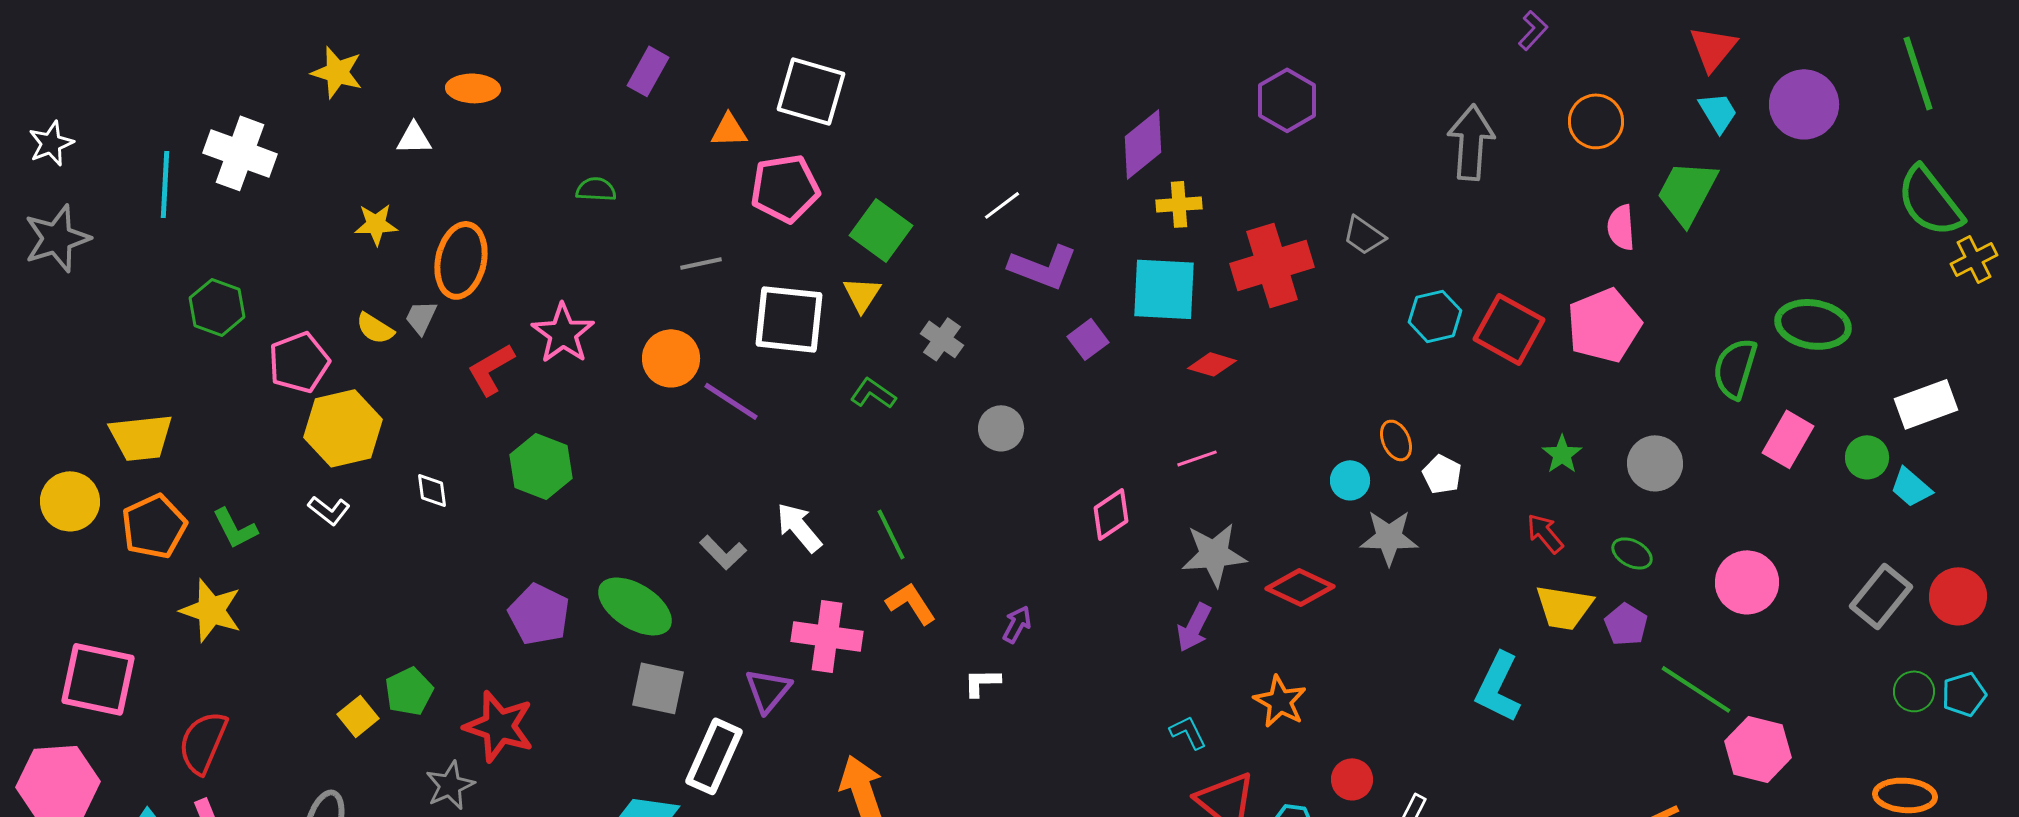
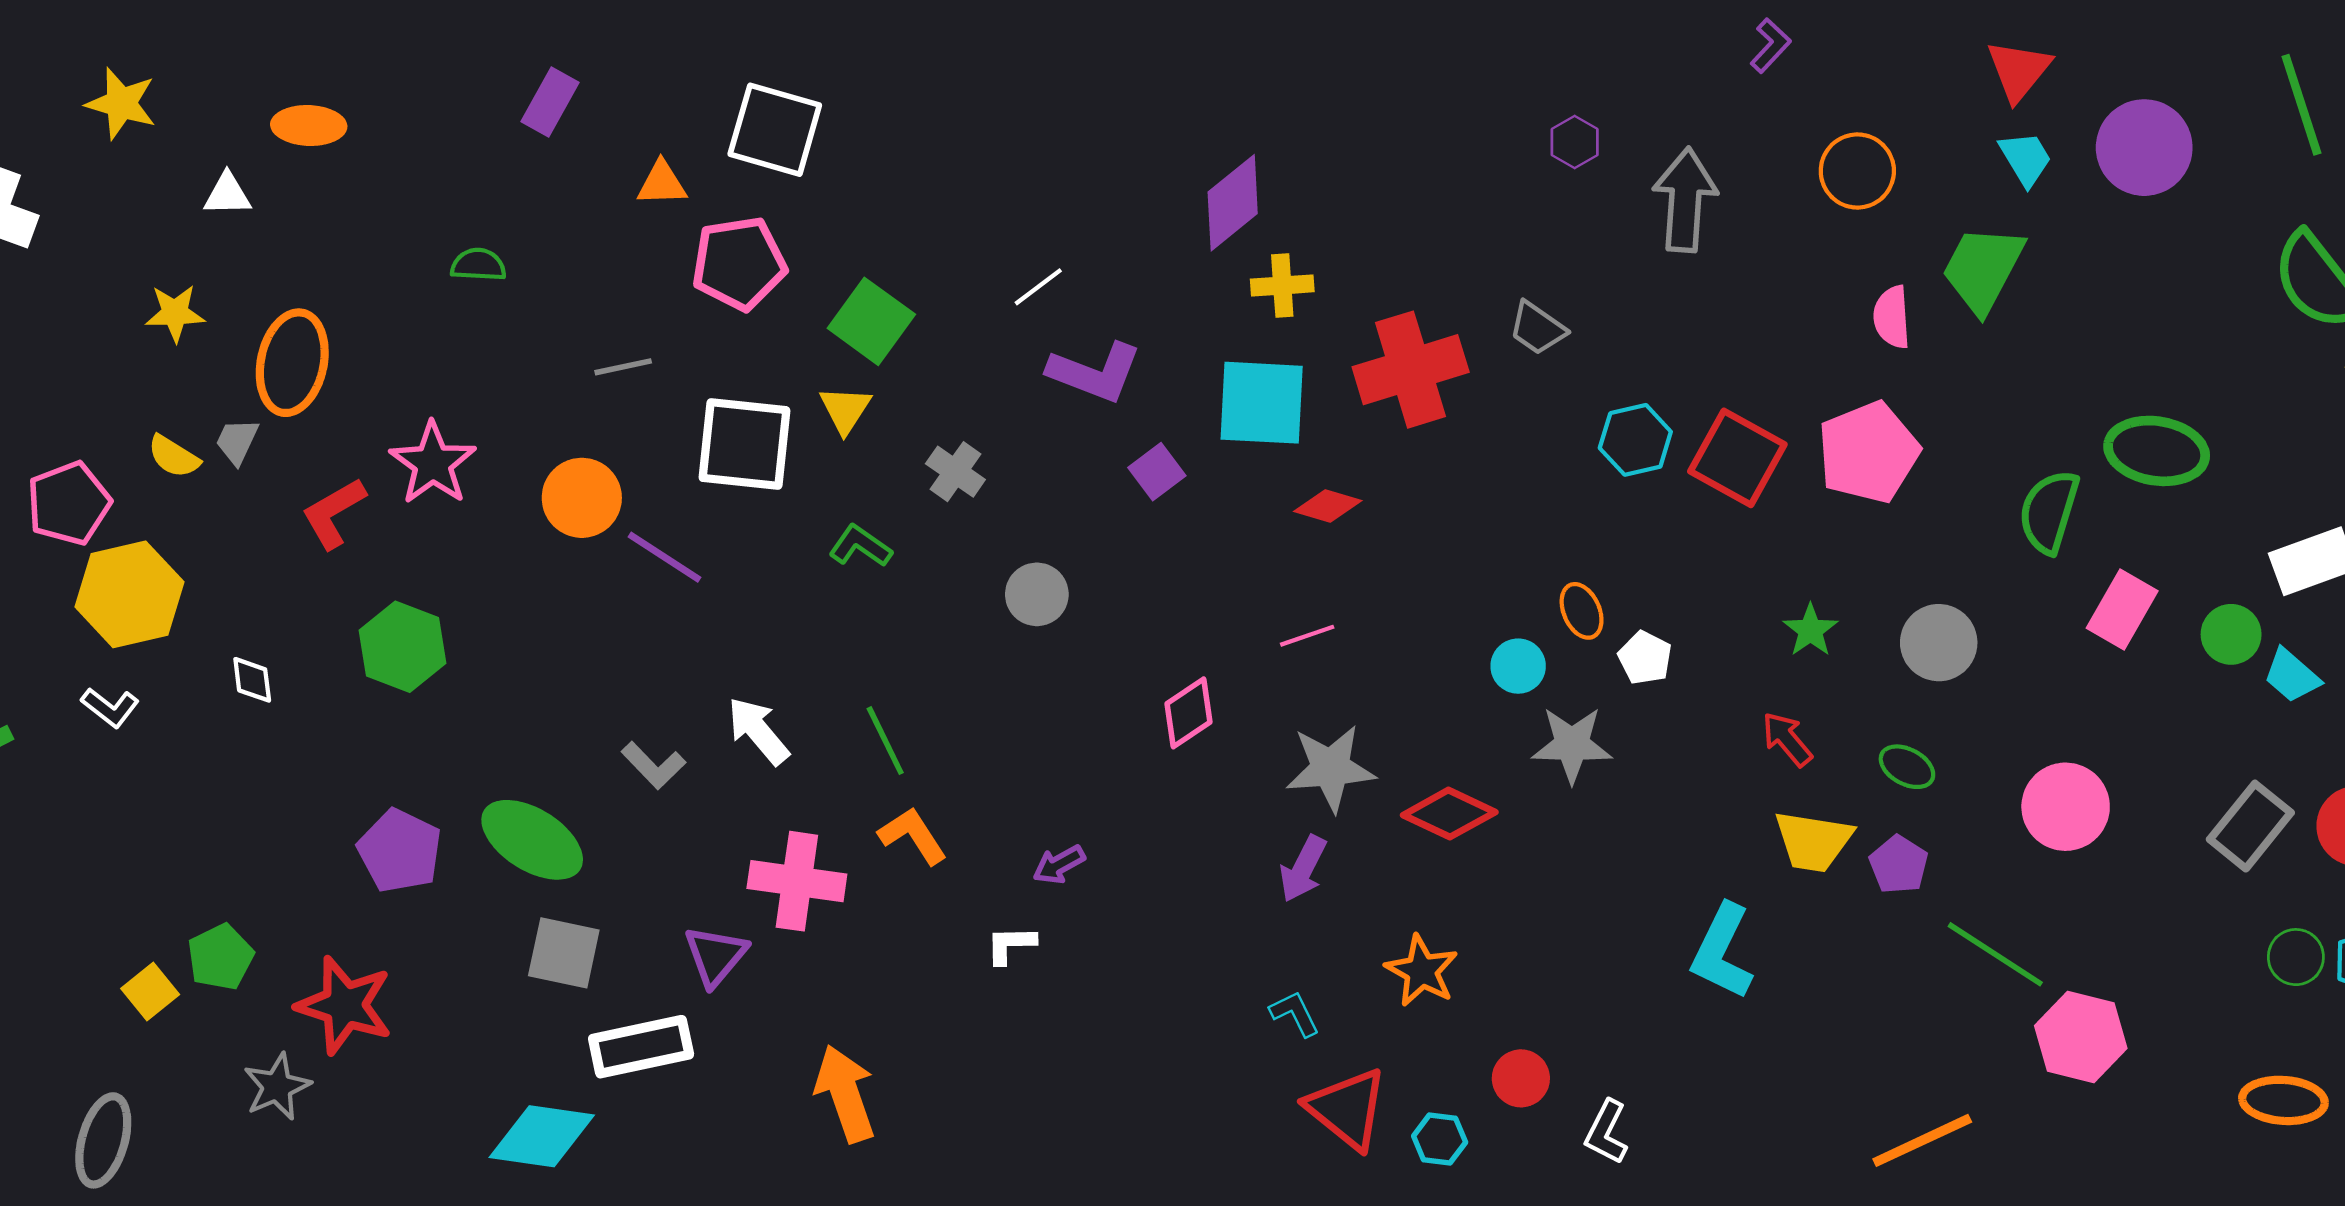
purple hexagon: (1287, 100) -> (1575, 142), moved, size x0.6
purple arrow: (1017, 624) -> (1059, 865), turned -147
white rectangle: (714, 756) -> (641, 1047), turned 54

